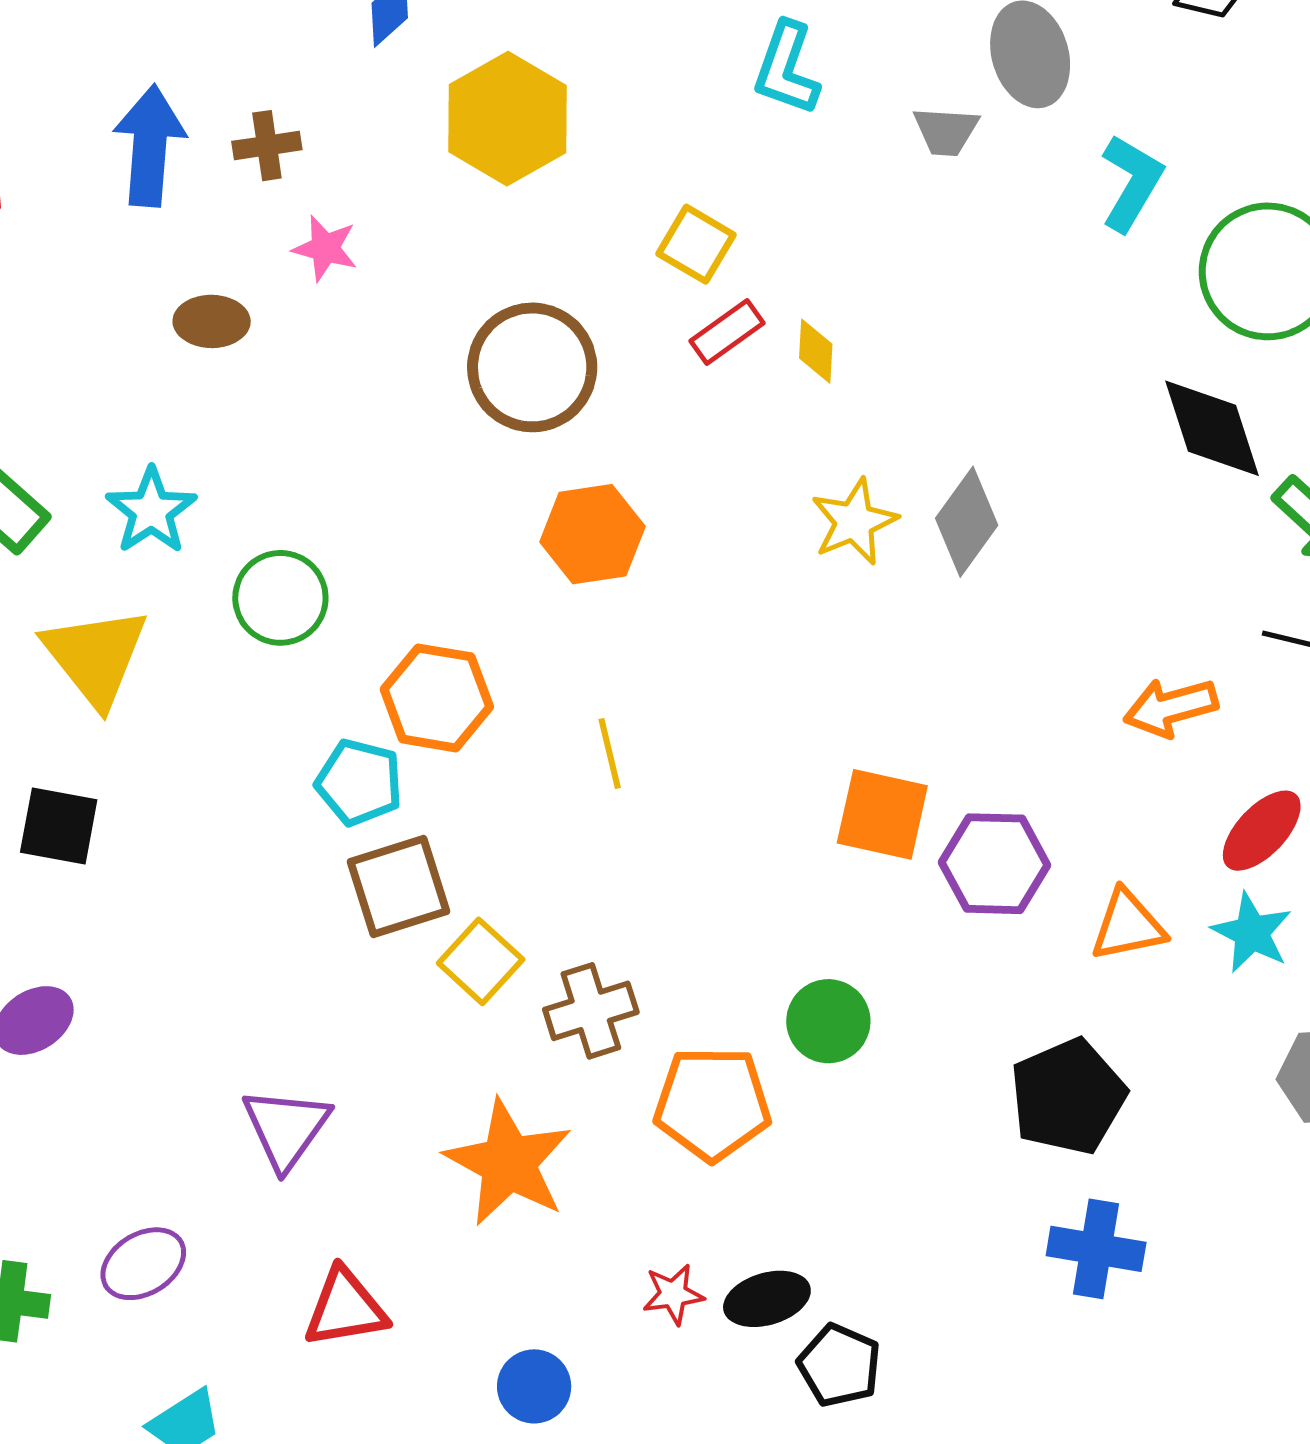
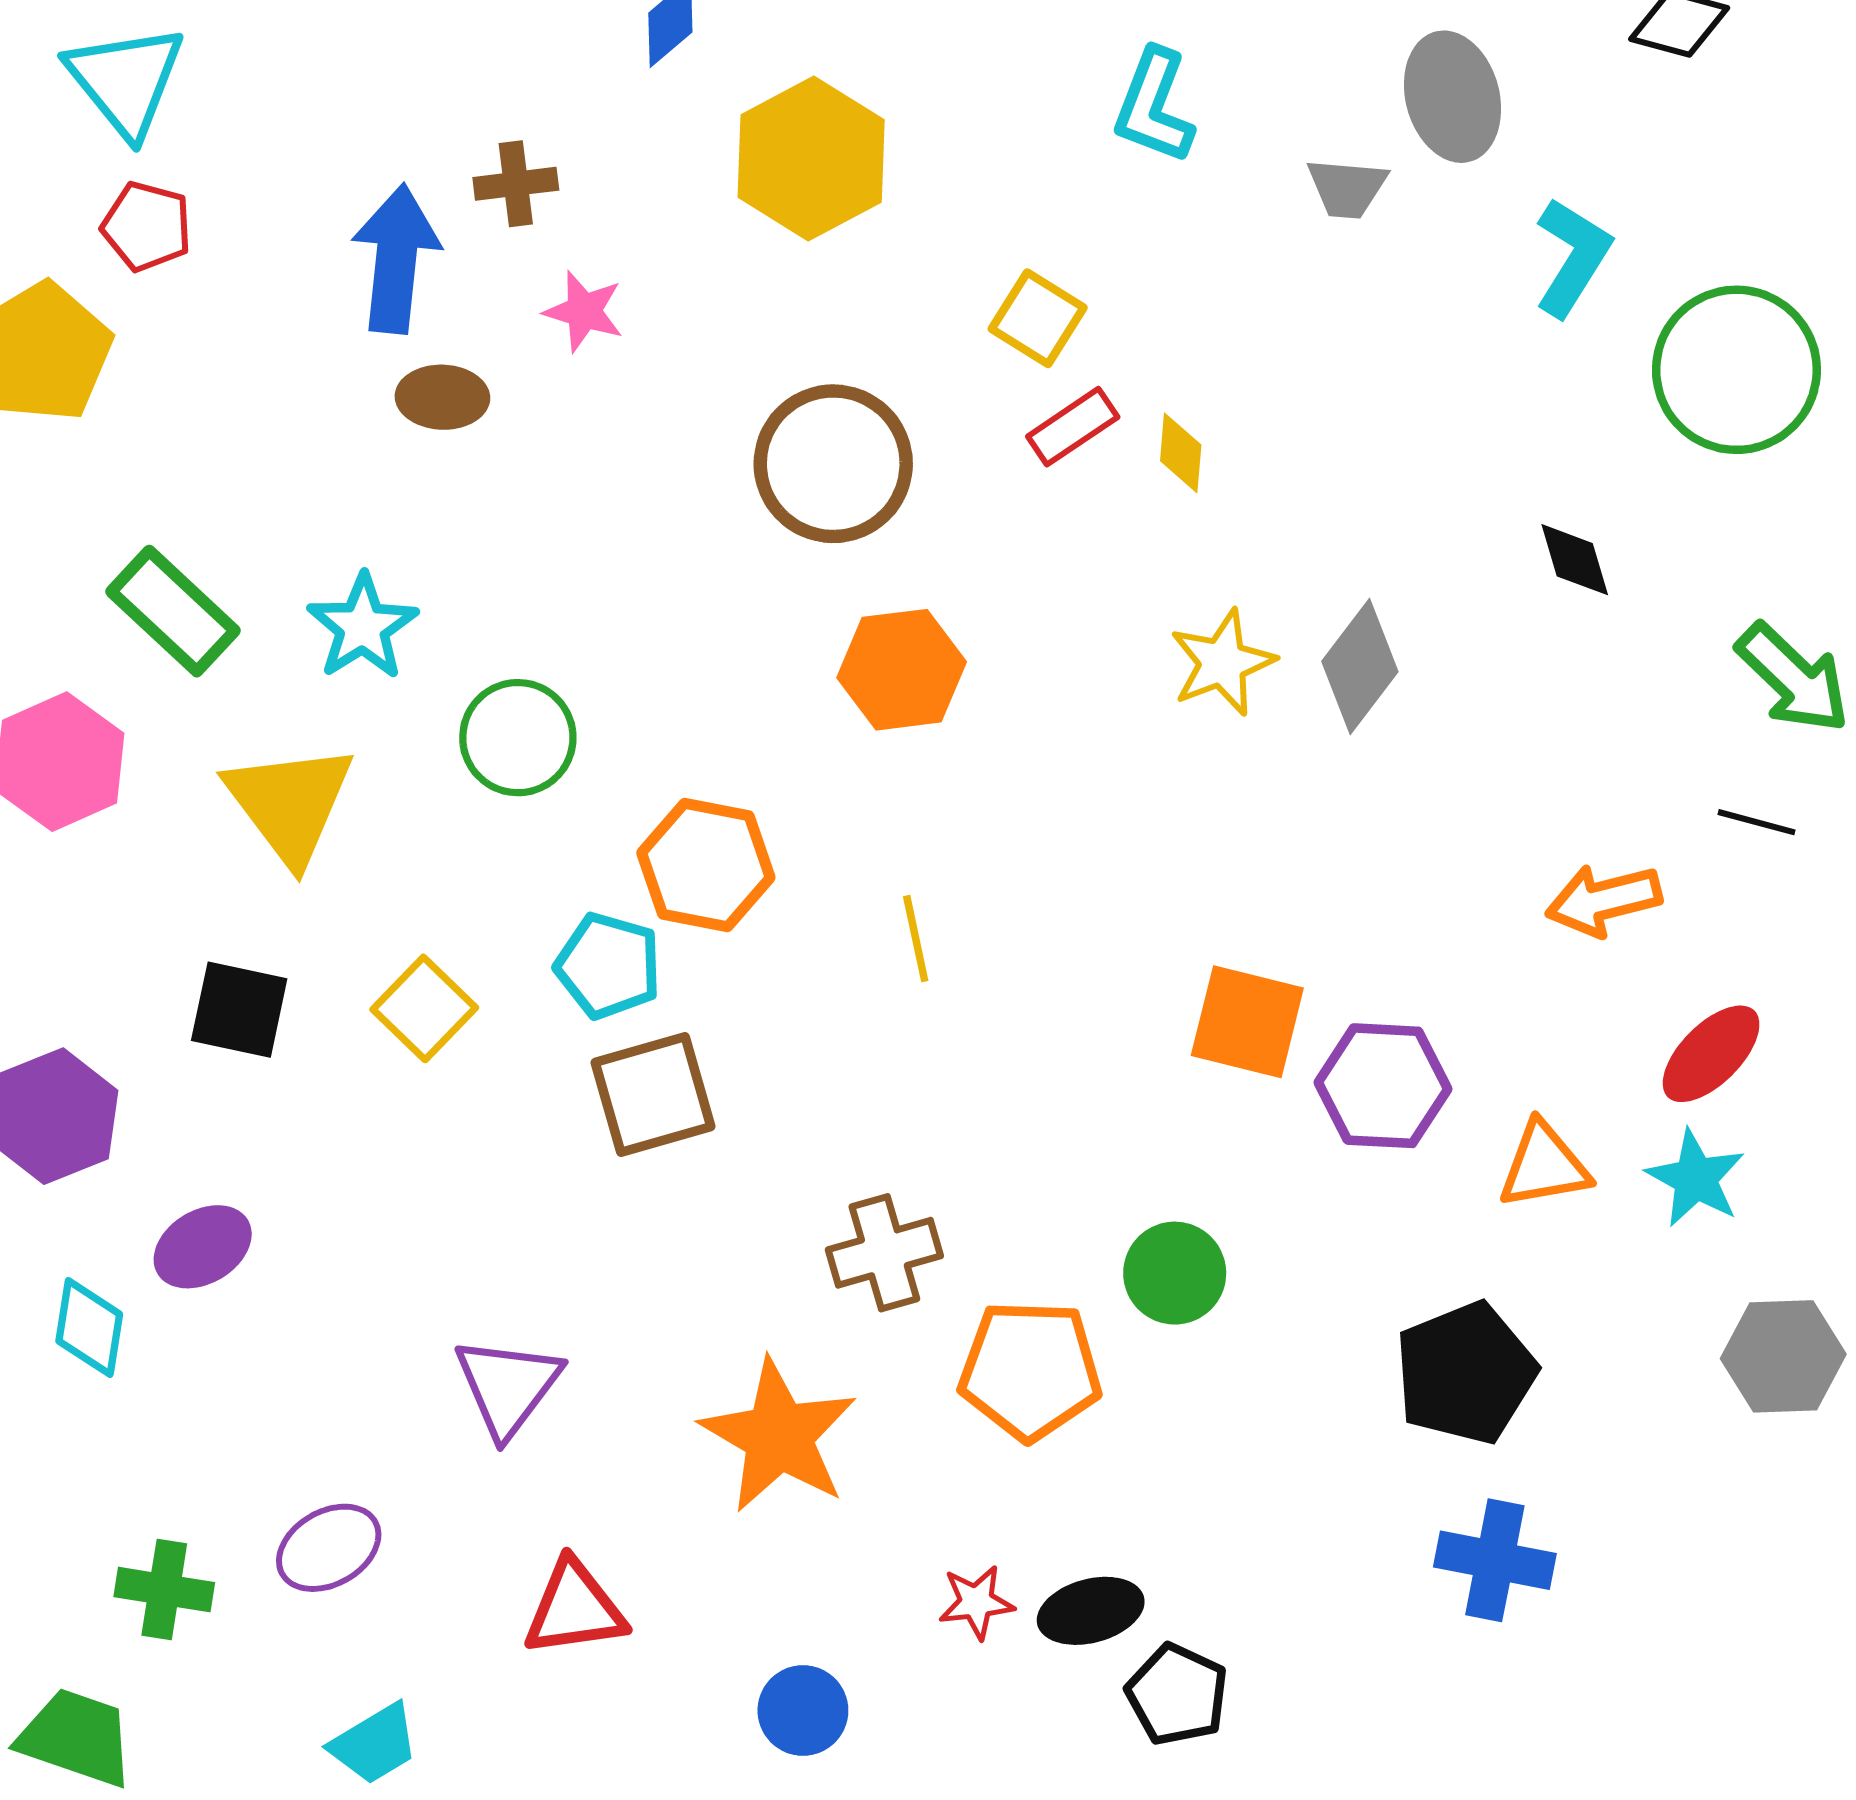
blue arrow: (150, 146) -> (396, 259), moved
black diamond: (1212, 428) -> (1575, 560), moved, size x0.6
yellow square: (481, 961) -> (424, 1008), moved

